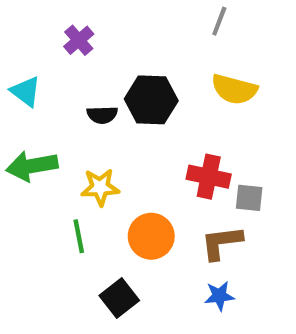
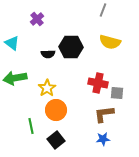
yellow star: (100, 187) -> (47, 88), turned -30
green line: (79, 236) -> (31, 126), moved
orange circle: (151, 236) -> (56, 110), moved

